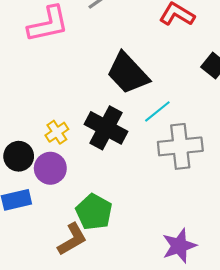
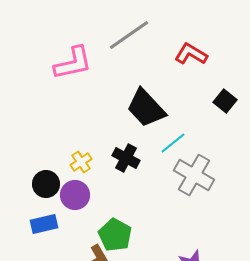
black cross: (106, 128) -> (126, 158), size x0.7
gray cross: (180, 146) -> (194, 175), turned 36

